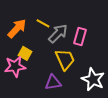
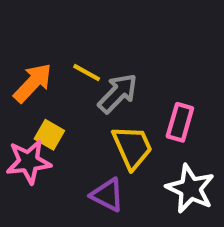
pink rectangle: (80, 36) -> (180, 122), moved
purple triangle: (53, 82) -> (107, 195), turned 36

